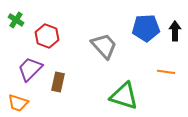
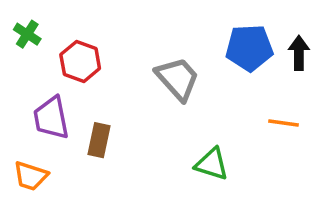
purple trapezoid: (30, 69) -> (51, 118), turned -56
green triangle: (124, 96) -> (212, 164), size x0.7

